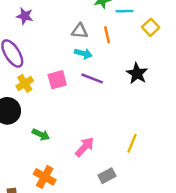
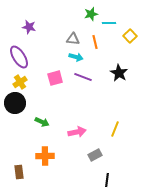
yellow cross: (25, 83) -> (20, 82), moved
pink arrow: (85, 147) -> (77, 132), turned 36
orange cross: (45, 177) -> (45, 156), turned -30

